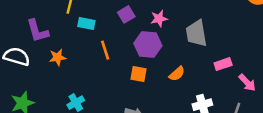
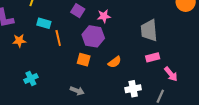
purple square: (126, 14) -> (78, 11), turned -32
cyan rectangle: (86, 23) -> (44, 23), moved
gray trapezoid: (196, 33) -> (149, 30), moved

